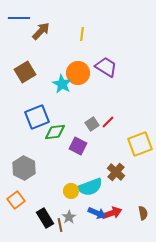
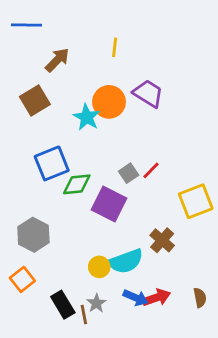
brown arrow: (41, 31) -> (57, 60), moved
purple square: (78, 146) -> (109, 204), size x1.4

